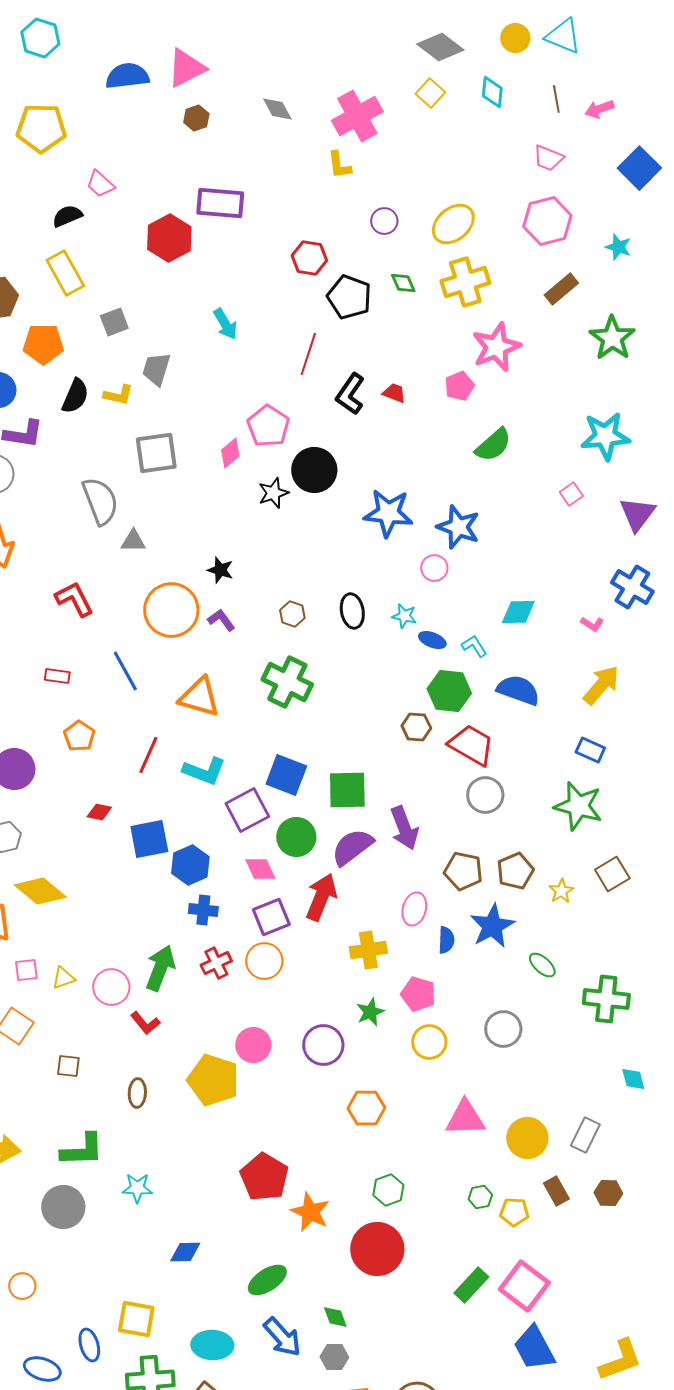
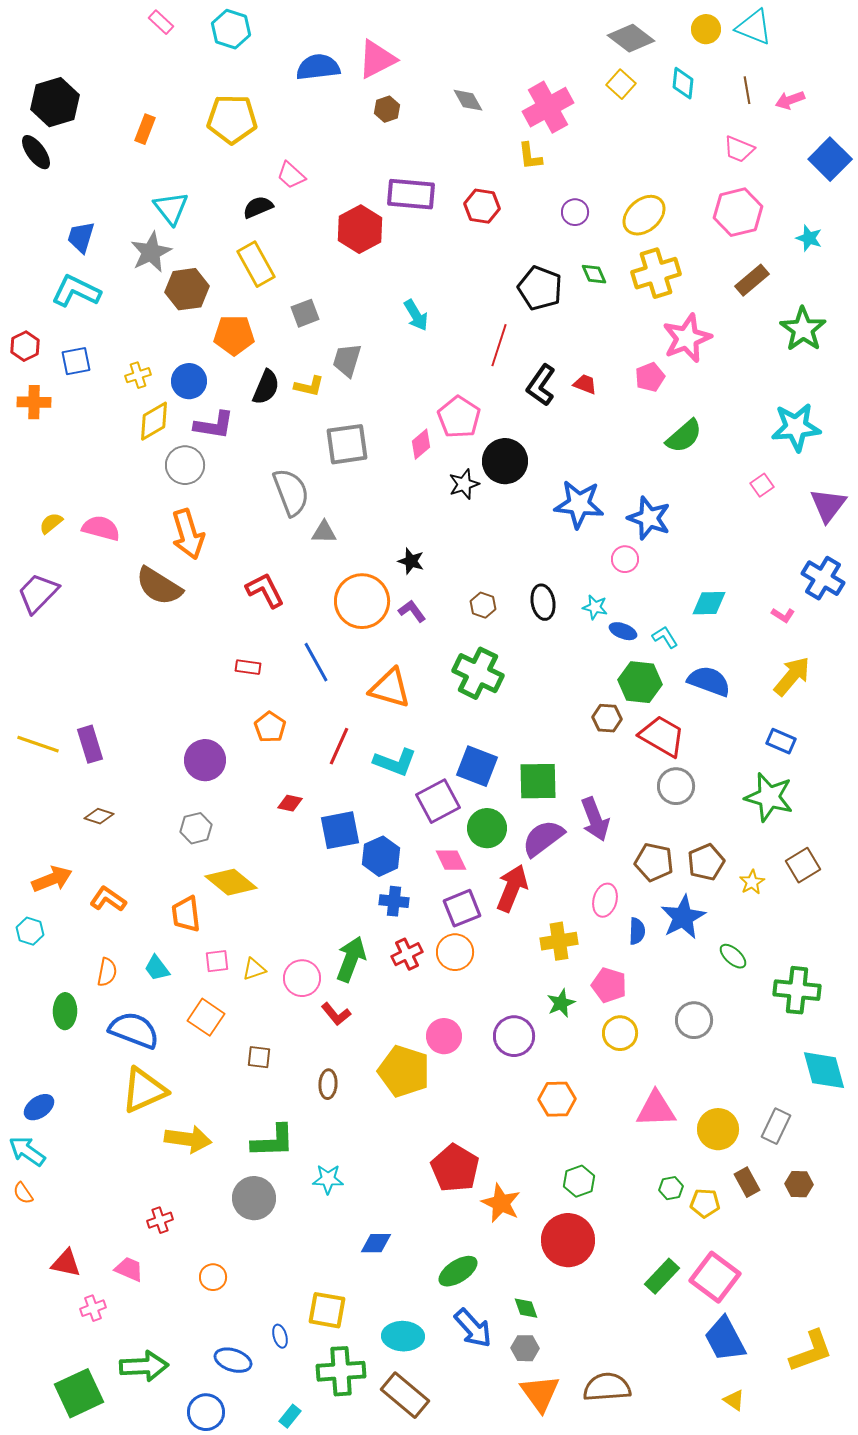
red hexagon: (309, 258) -> (482, 206), moved
cyan diamond: (633, 1079) -> (824, 1070), size x1.8
blue ellipse: (89, 1345) -> (280, 1336), size x0.7

